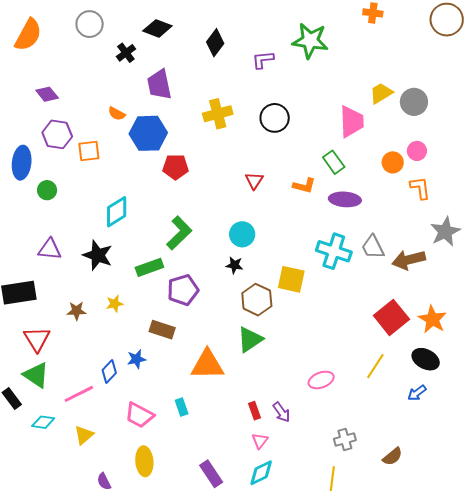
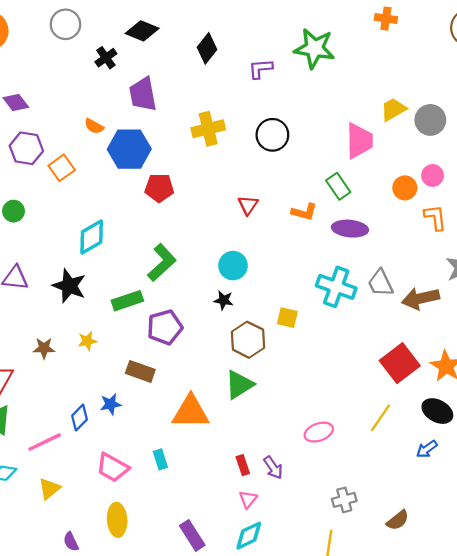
orange square: (89, 151) -> (62, 168), turned -30
yellow square: (291, 279) -> (287, 318), size x0.7

